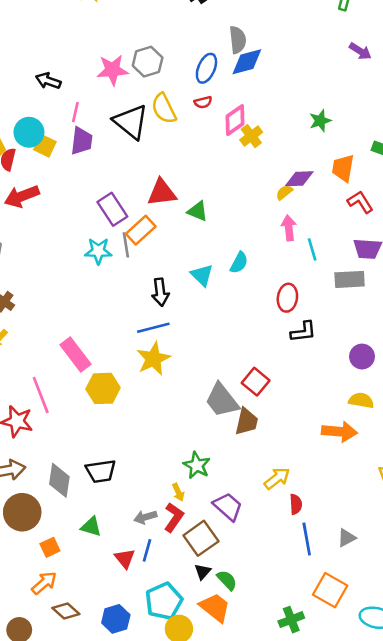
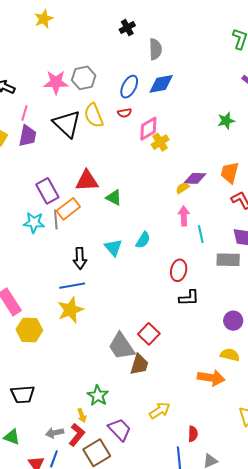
gray semicircle: (238, 40) -> (155, 49), moved
green star: (320, 121) -> (226, 121), moved
red semicircle: (296, 504) -> (193, 434), moved

